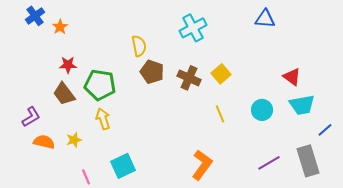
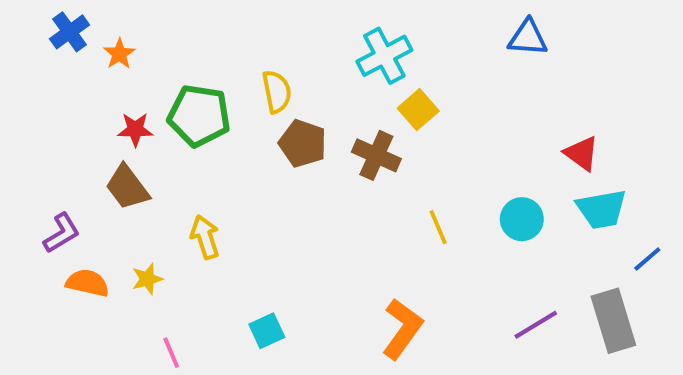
yellow square: (221, 74) -> (418, 110), moved
green pentagon: (100, 85) -> (199, 116), moved
cyan square: (123, 166) -> (267, 331), moved, size x0.7

